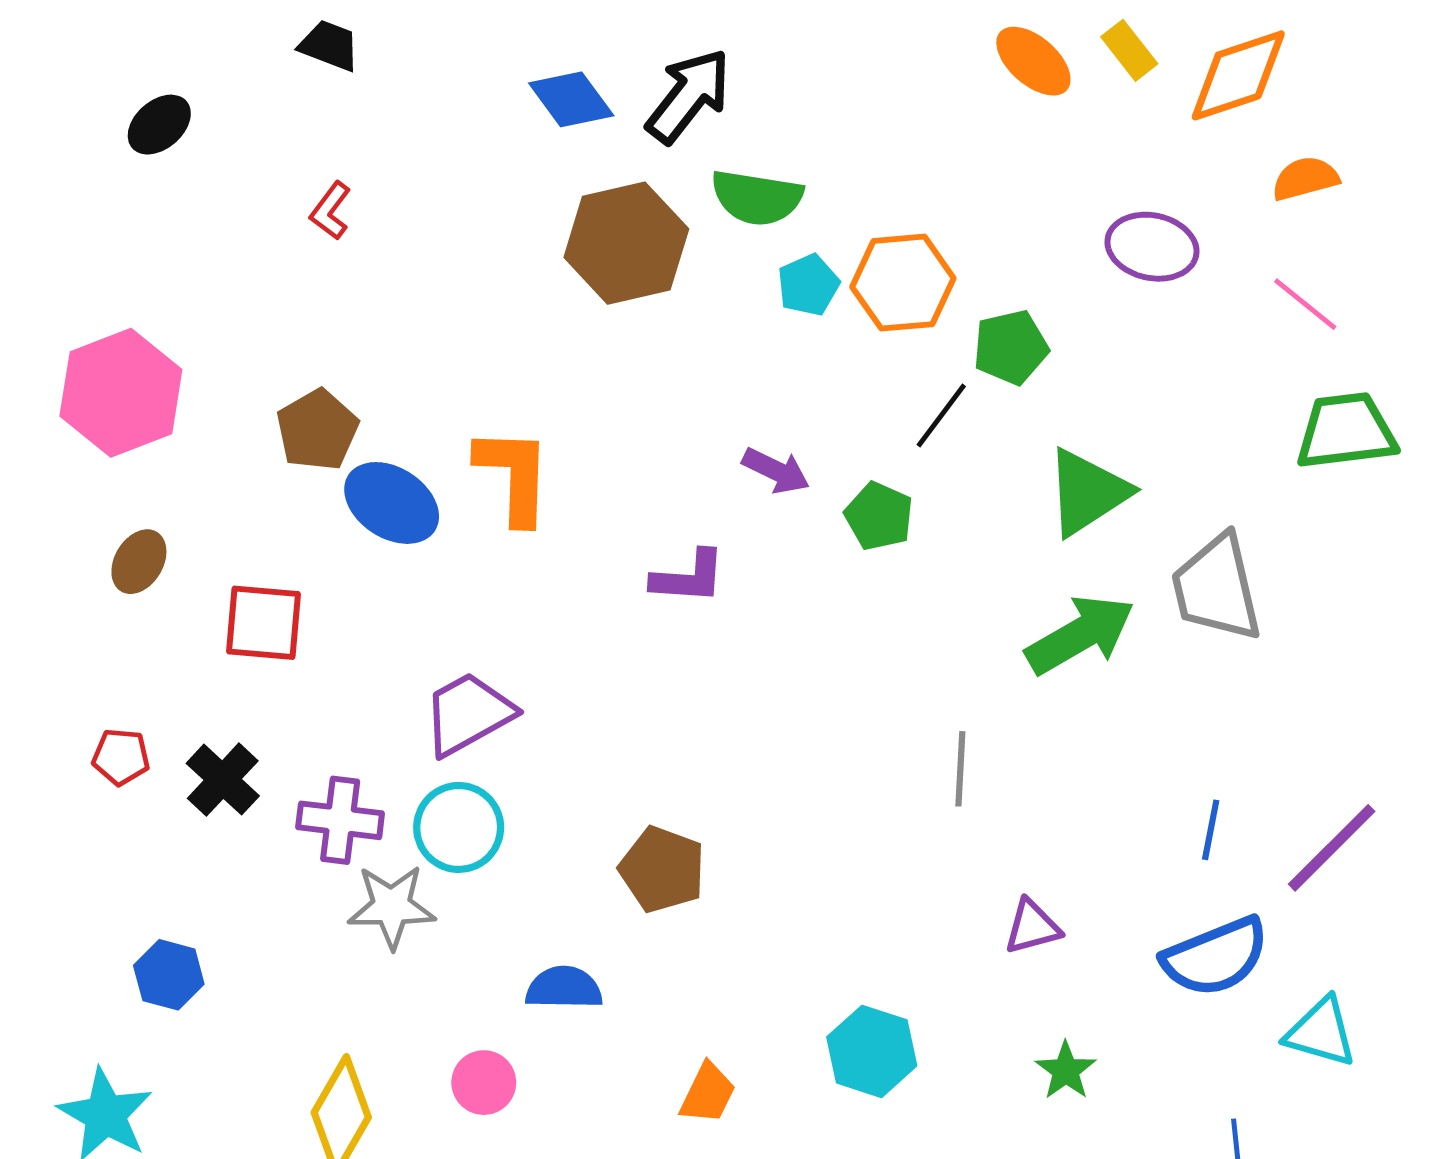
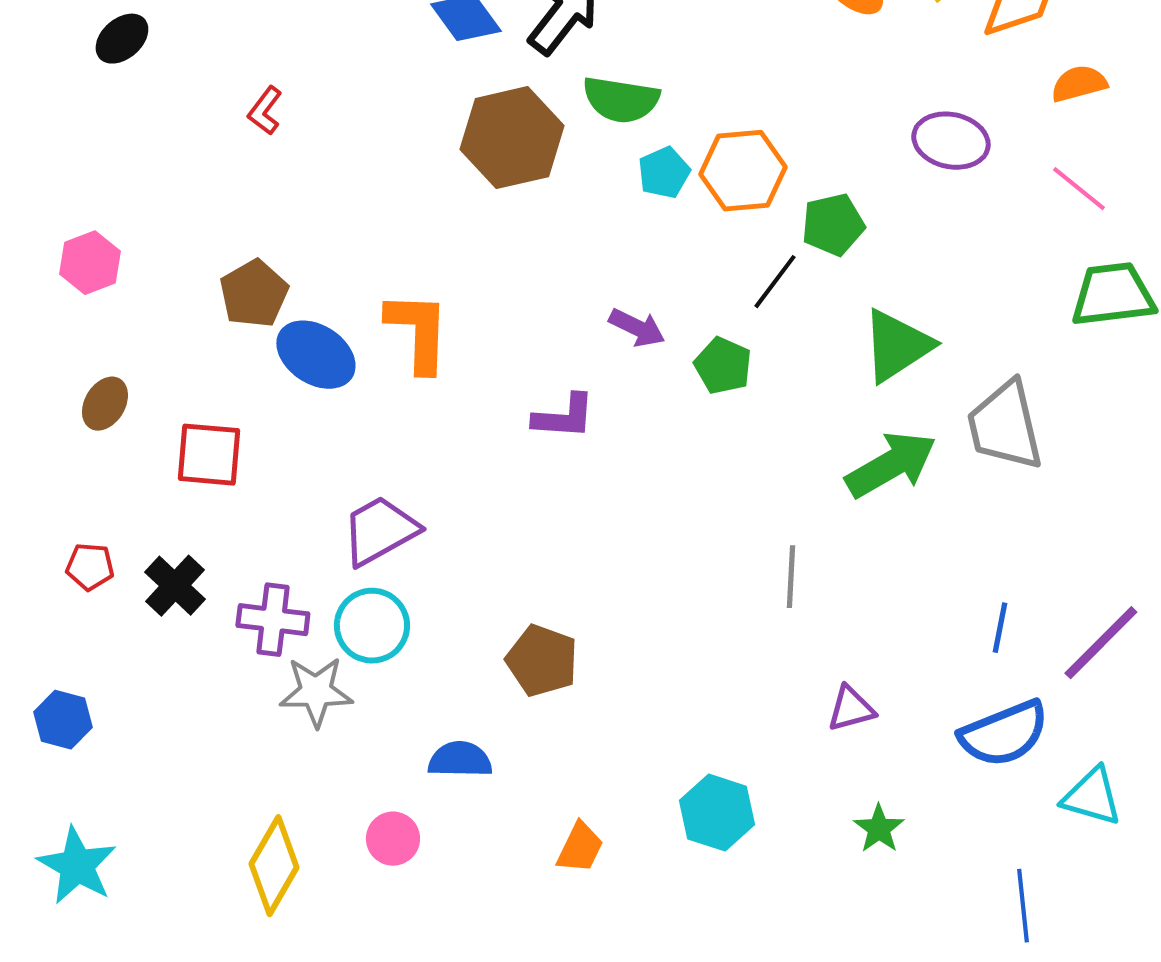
pink hexagon: (121, 393) -> (90, 263), size x0.6
blue hexagon: (169, 975) -> (63, 720), moved

